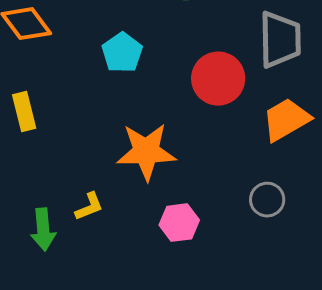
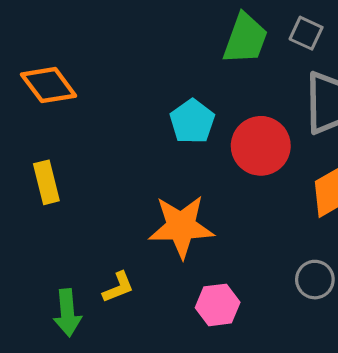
cyan pentagon: (122, 53) -> (192, 122), moved

